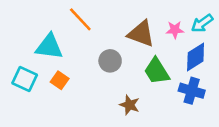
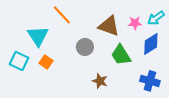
cyan triangle: (49, 47) -> (38, 36), turned 50
blue cross: (192, 91) -> (150, 81), moved

